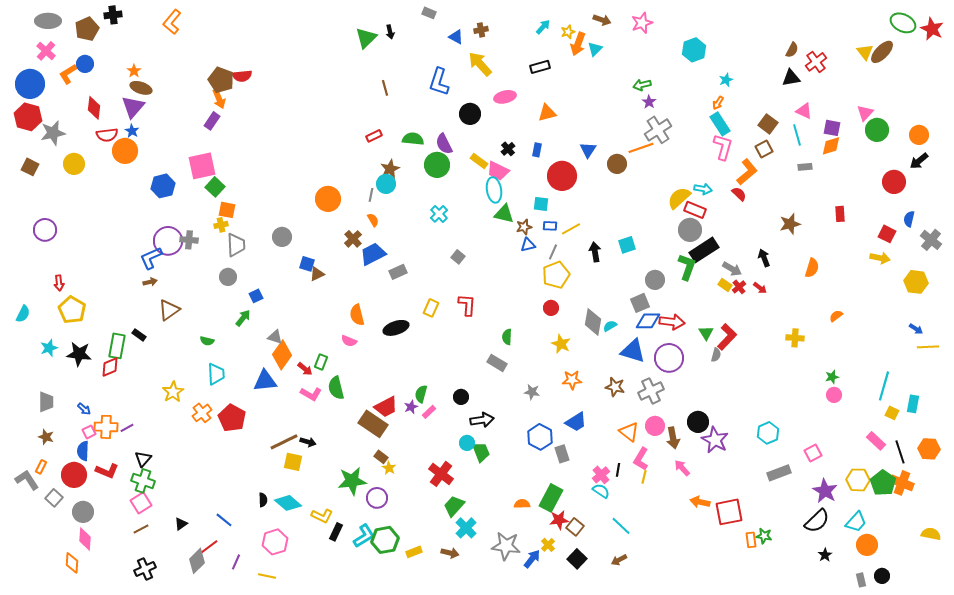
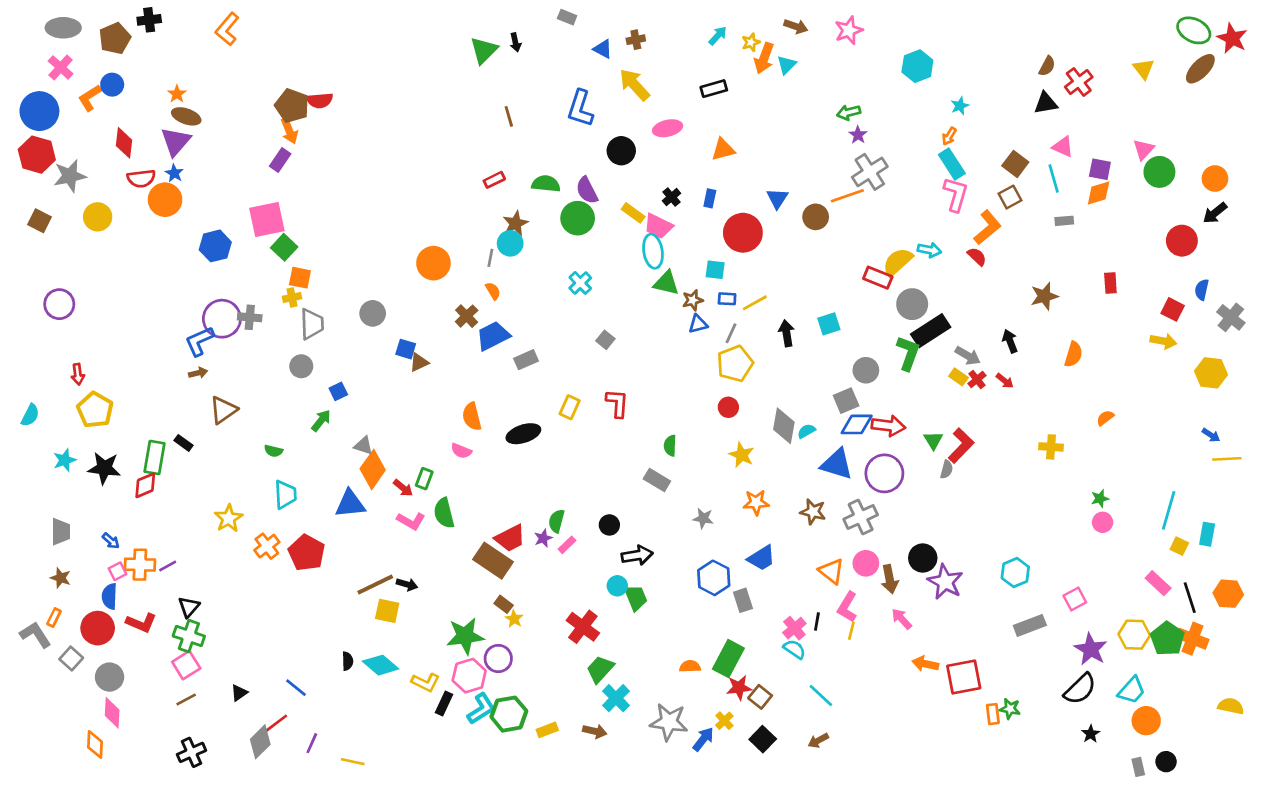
brown ellipse: (882, 52) -> (1200, 69), moved
red rectangle: (695, 210) -> (878, 278), moved
pink hexagon: (275, 542) -> (469, 676), moved

